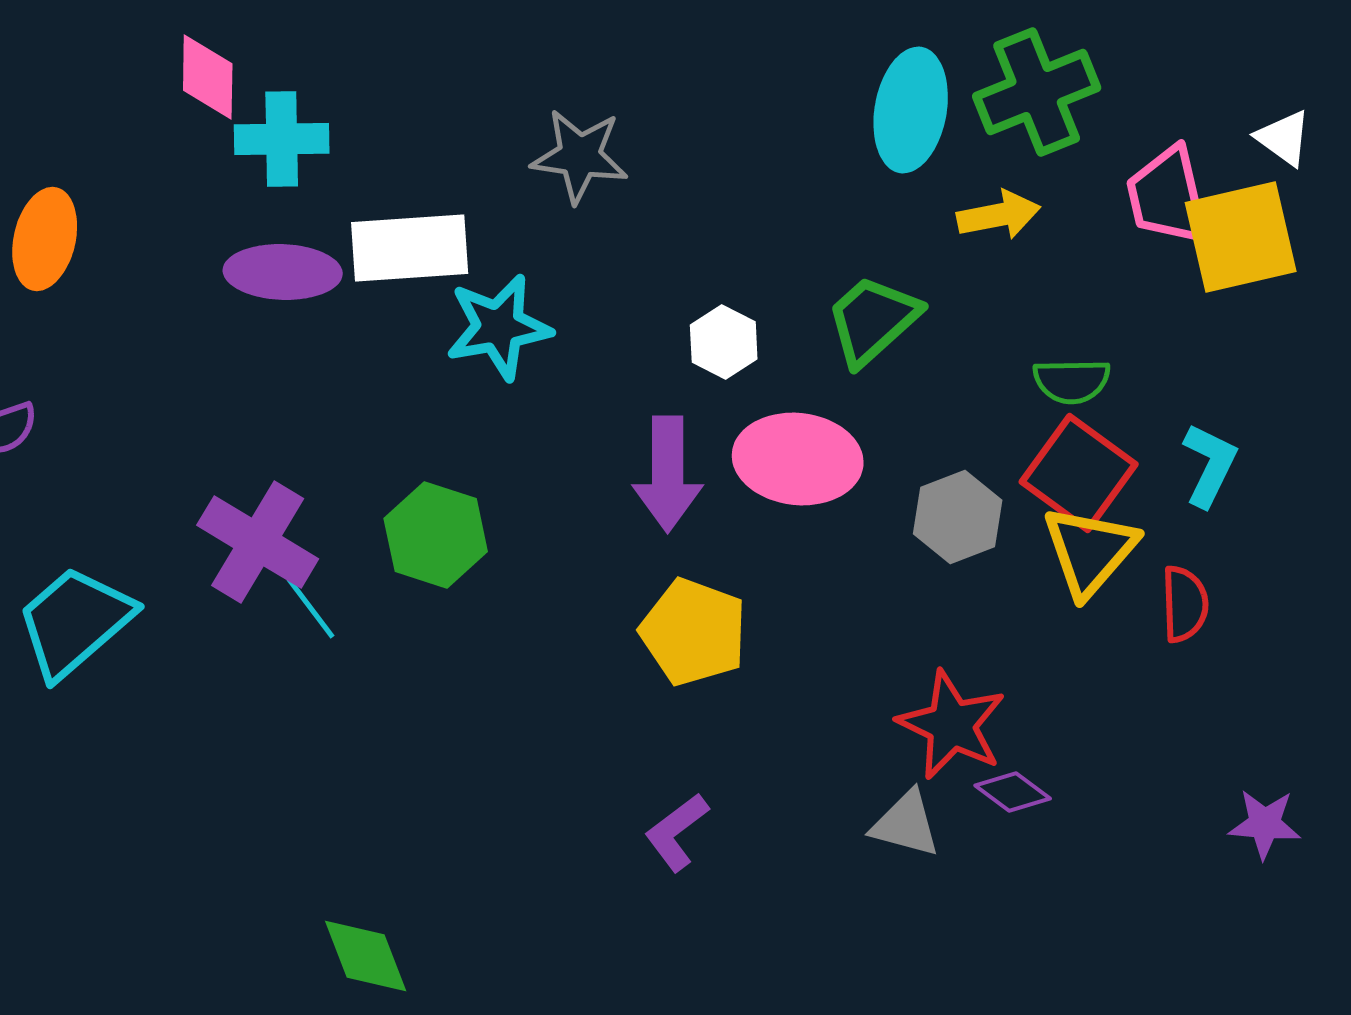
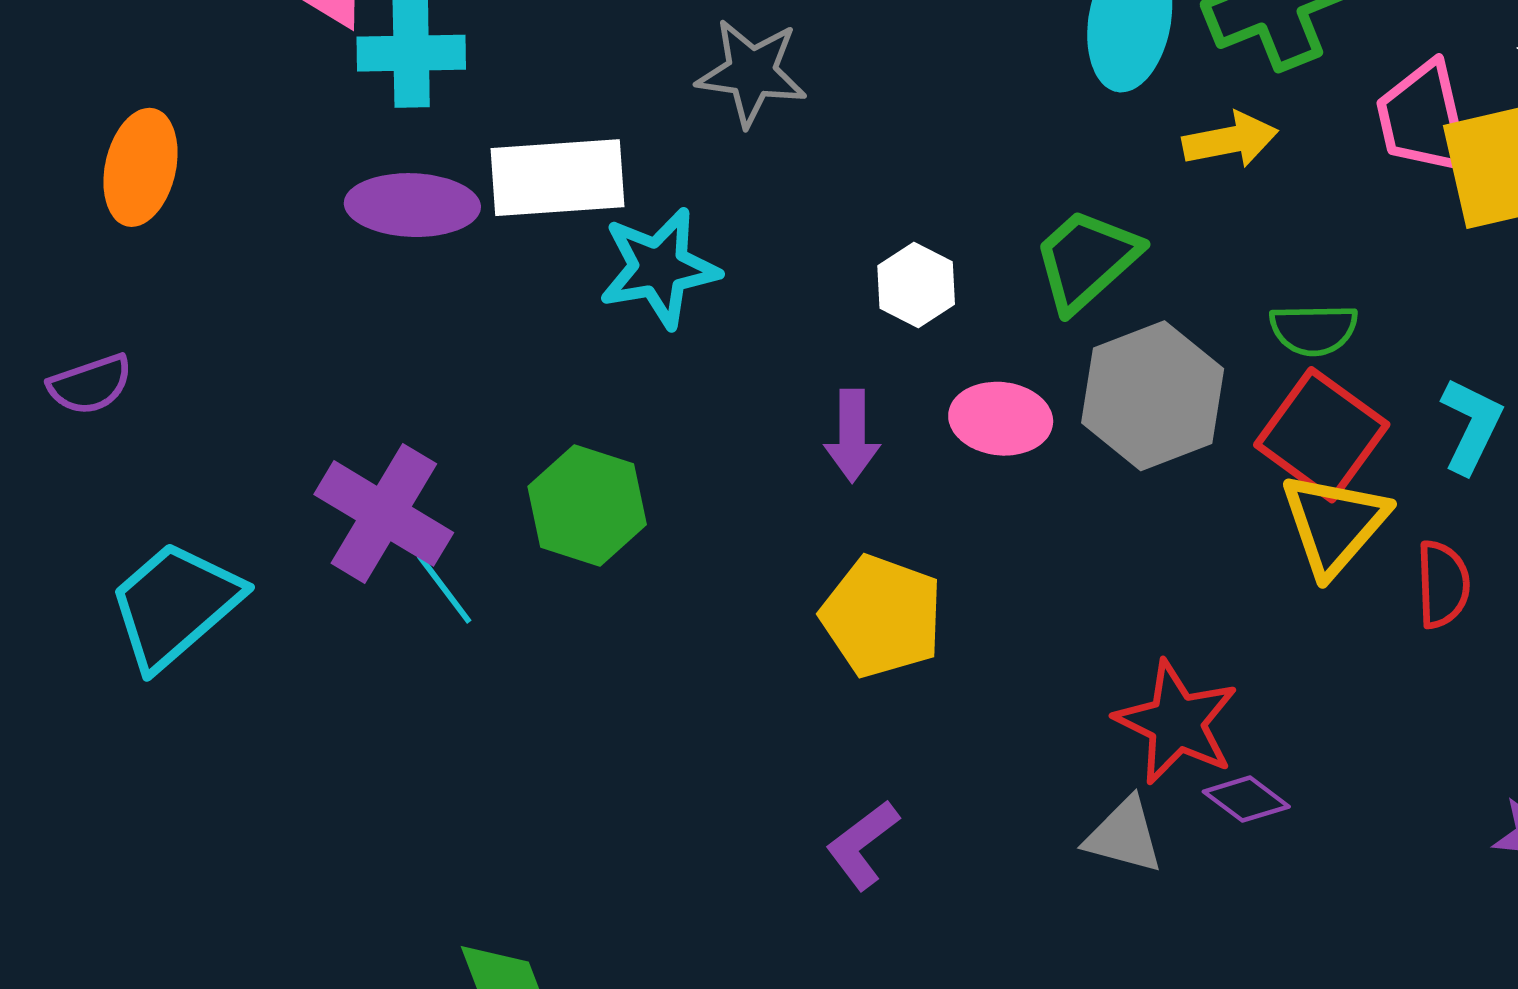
pink ellipse: (798, 459) -> (1001, 419), size x0.7
purple arrow: (668, 474) -> (852, 436), size x0.7
gray hexagon: (958, 517) -> (1153, 396), moved, size x1.4

